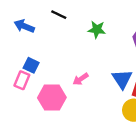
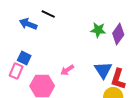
blue arrow: (24, 26) -> (28, 24), moved
green star: (97, 30) -> (98, 30), moved

